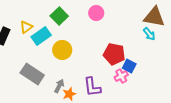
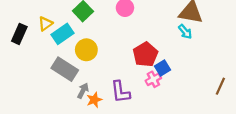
red pentagon: (114, 54) -> (145, 54), turned 30
blue square: (129, 66) -> (162, 68), turned 32
gray rectangle: (32, 74) -> (65, 69), moved

